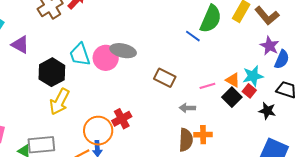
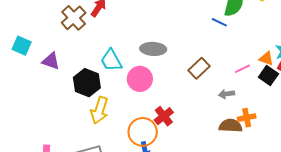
pink circle: (106, 58) -> (140, 79), moved
brown rectangle: (165, 78) -> (199, 68), turned -60
brown semicircle: (186, 140) -> (231, 126), turned -80

